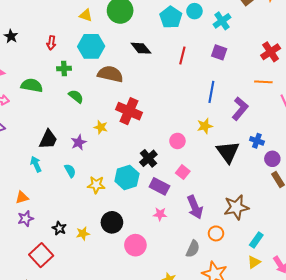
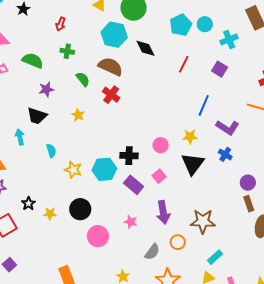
cyan hexagon: (91, 46) -> (114, 35), moved
green semicircle: (76, 96) -> (83, 79), moved
purple L-shape: (240, 109) -> (228, 128), turned 70
red cross: (129, 111) -> (111, 95), moved, size x0.7
yellow star: (101, 127) -> (78, 115), moved
black trapezoid: (48, 139) -> (37, 116), turned 70
blue cross: (257, 141) -> (225, 154), moved
purple star: (79, 142) -> (46, 89), moved
black triangle: (228, 152) -> (193, 164), moved
black cross: (148, 158) -> (129, 156), turned 30
pink star: (160, 214) -> (131, 222), moved

